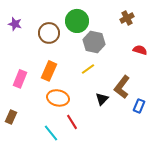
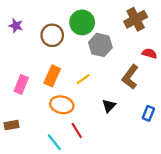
brown cross: (127, 18) -> (136, 19), size x1.5
yellow line: (88, 69) -> (83, 79), moved
brown L-shape: (122, 87) -> (130, 77), moved
brown rectangle: (11, 117) -> (12, 125), turned 56

